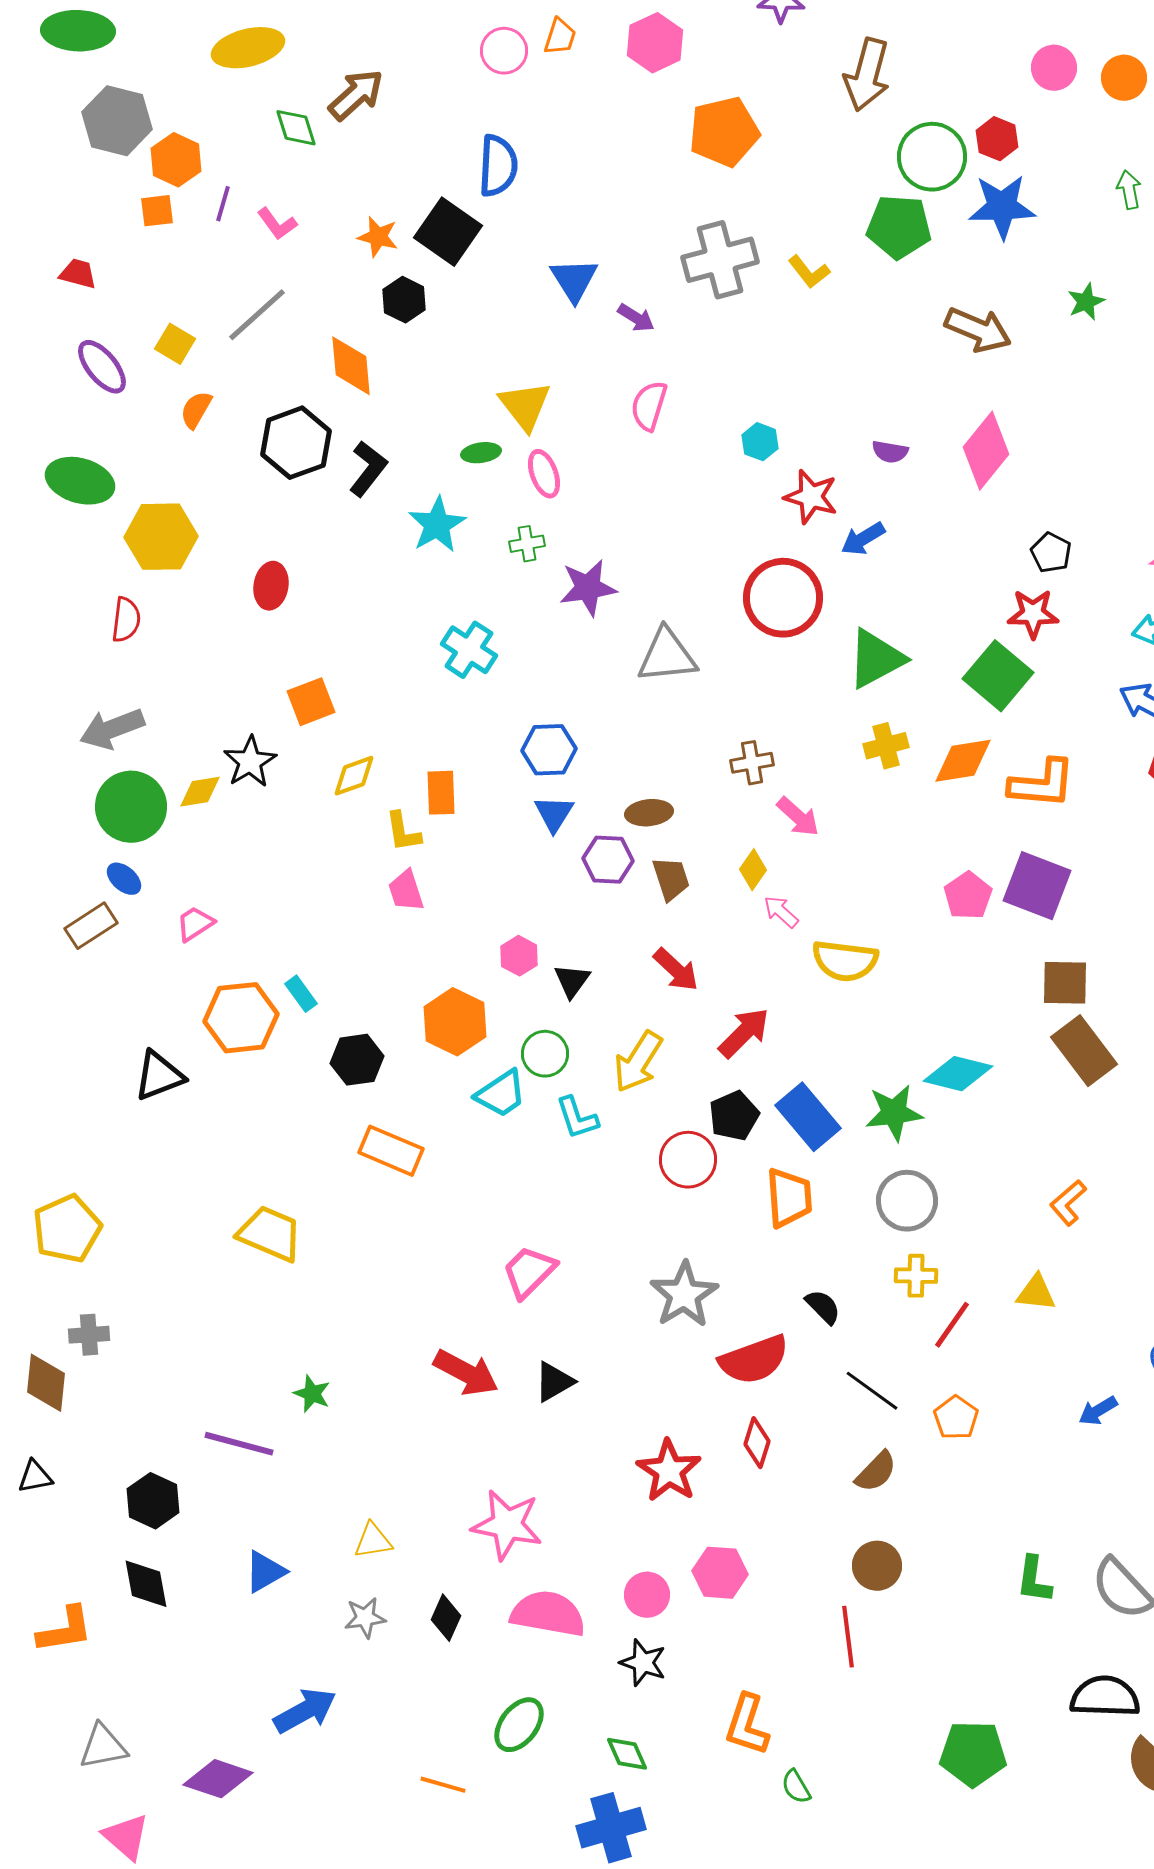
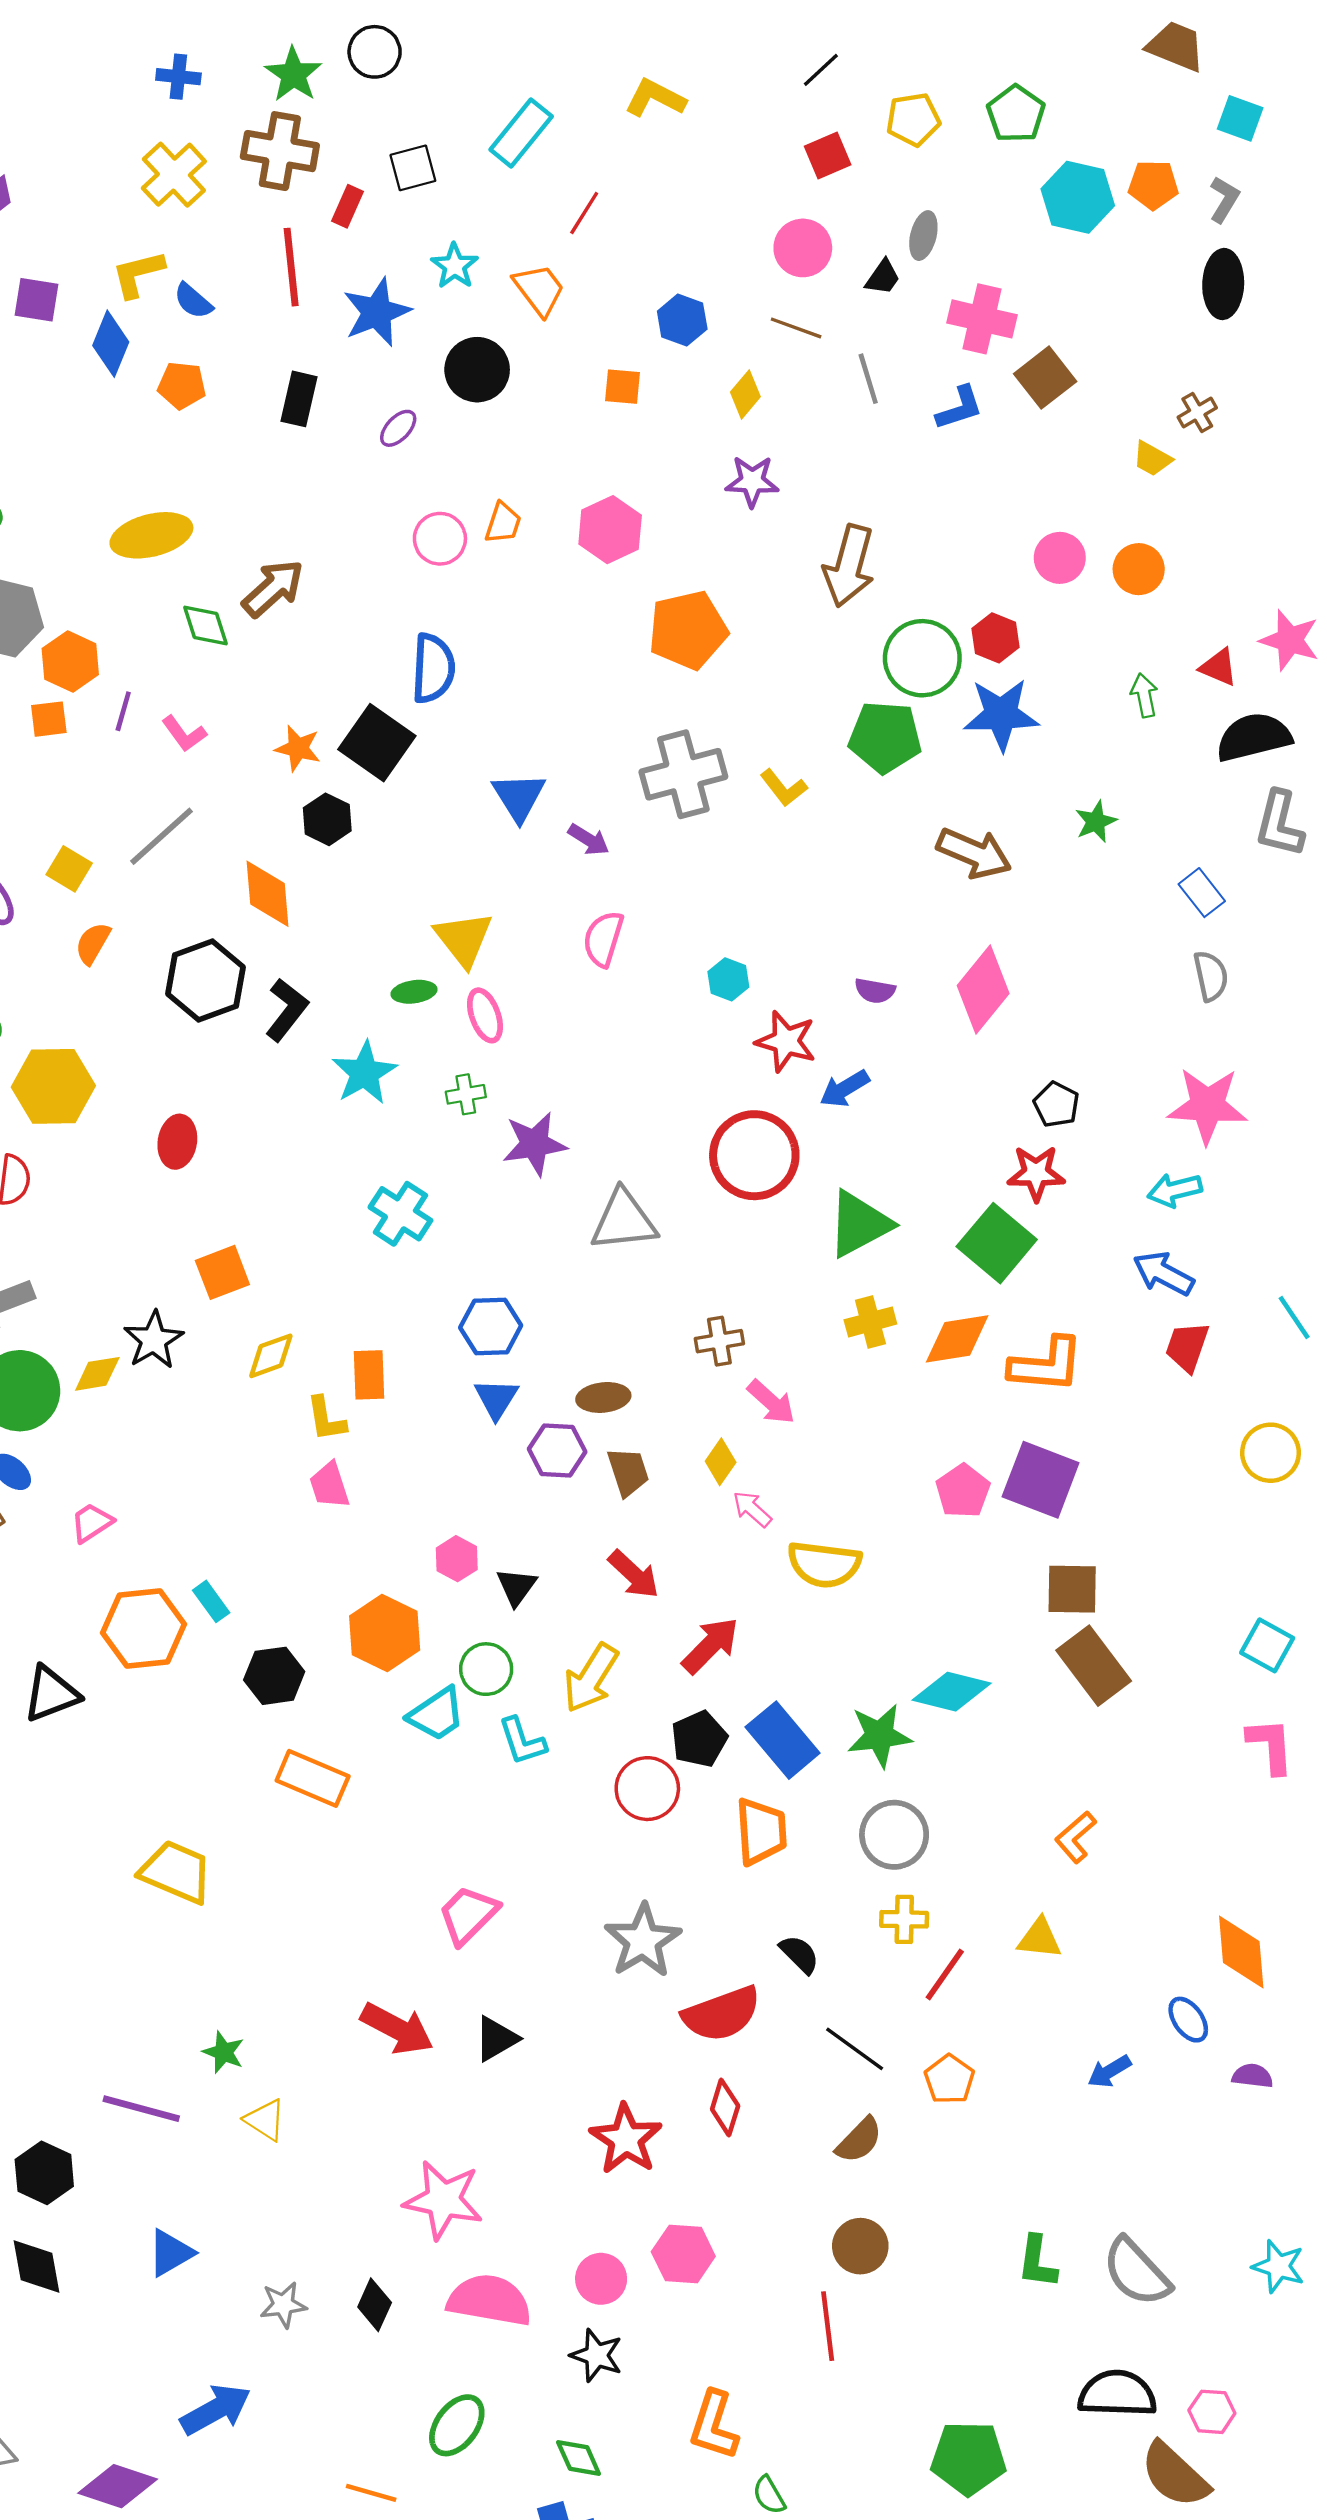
yellow triangle: (373, 1541) -> (265, 2120), moved, turned 42

